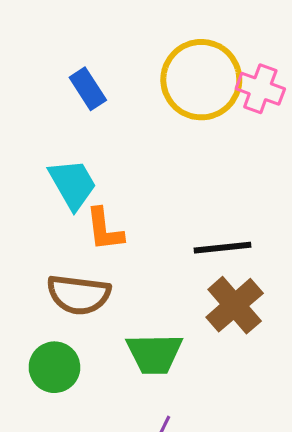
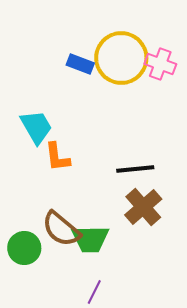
blue rectangle: (88, 89) -> (80, 64), moved, turned -36
brown semicircle: (79, 295) -> (61, 229), moved, turned 33

